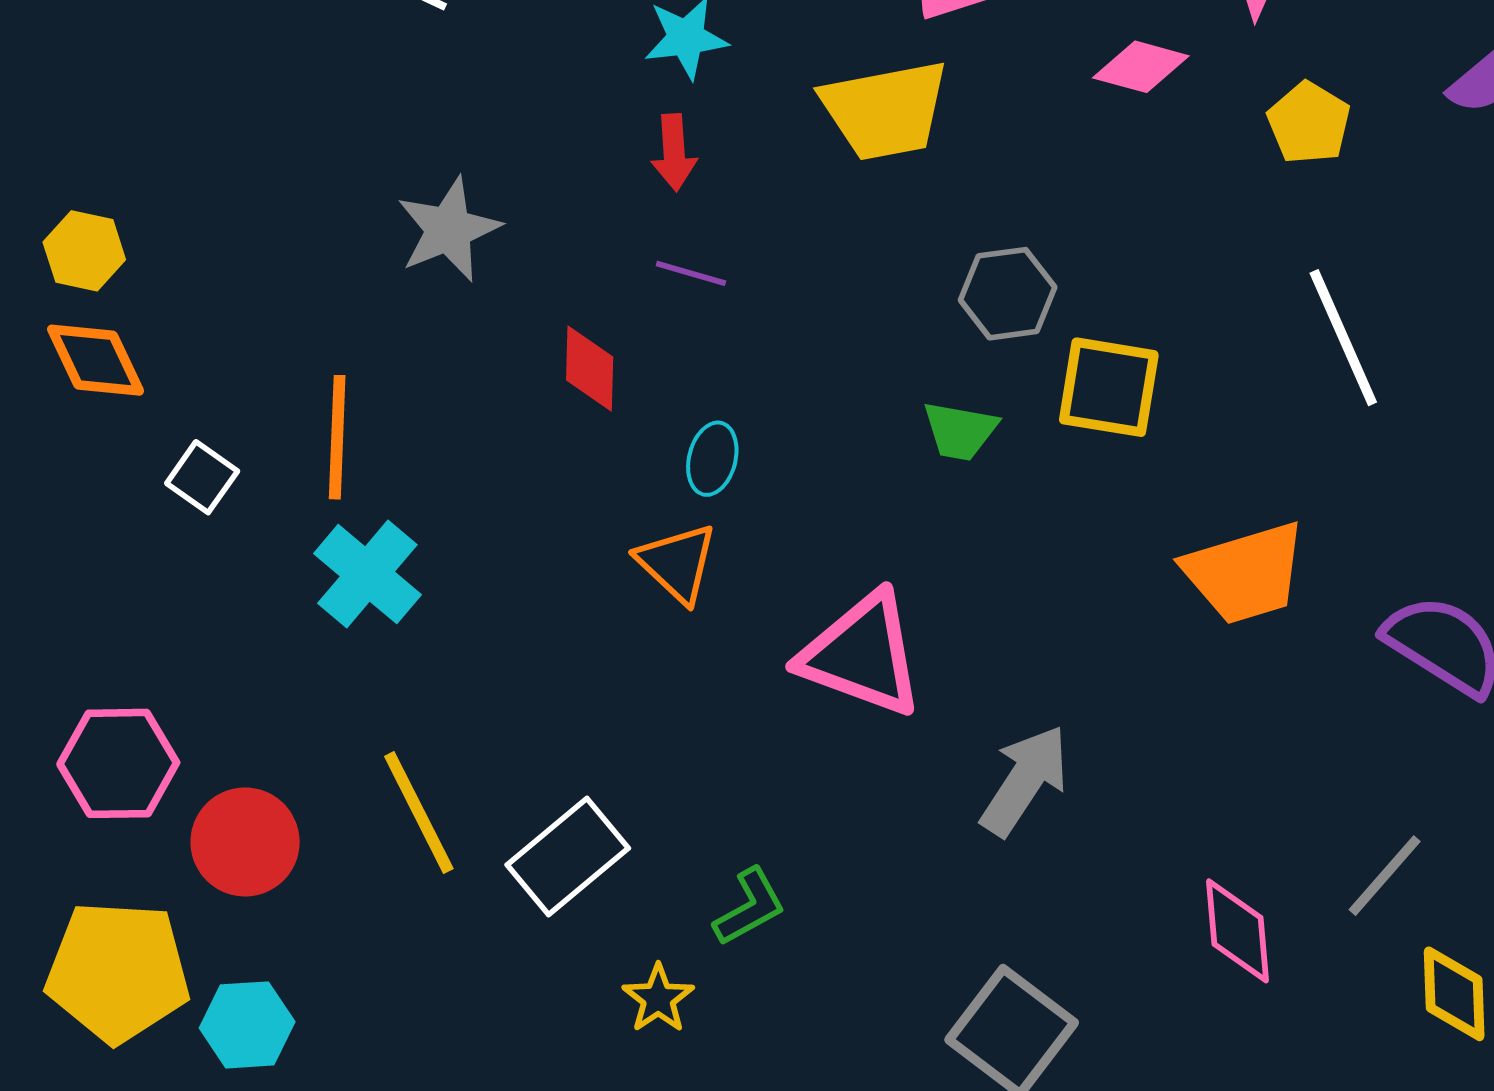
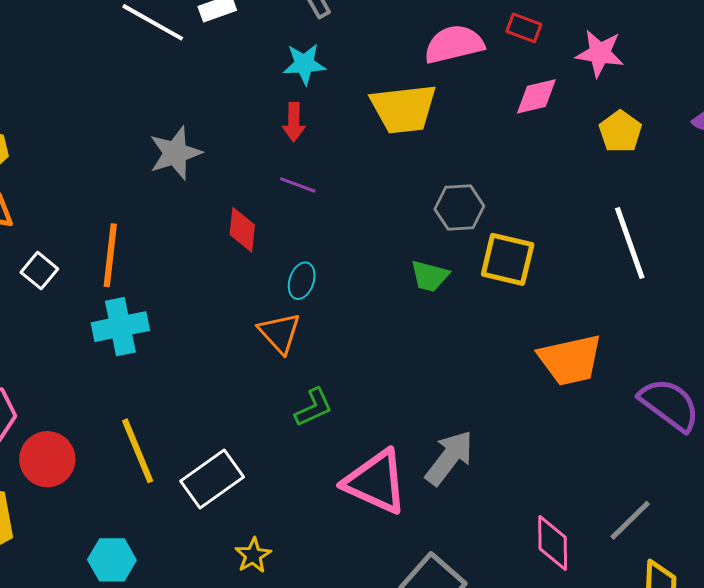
pink diamond: (1141, 67) -> (536, 96), turned -33
cyan cross: (367, 574) -> (120, 327), turned 34
pink triangle: (862, 654) -> (376, 482), moved
green L-shape: (750, 907) -> (314, 407), moved
cyan hexagon: (247, 1025) -> (112, 560), moved

